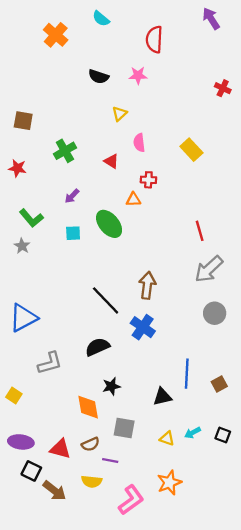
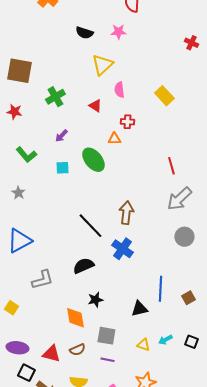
yellow triangle: (119, 114) -> (102, 65), size x1.6
brown square: (23, 121) -> (19, 71), size x1.5
gray star: (22, 246) -> (18, 193), moved
purple line: (110, 461) -> (107, 360), moved

